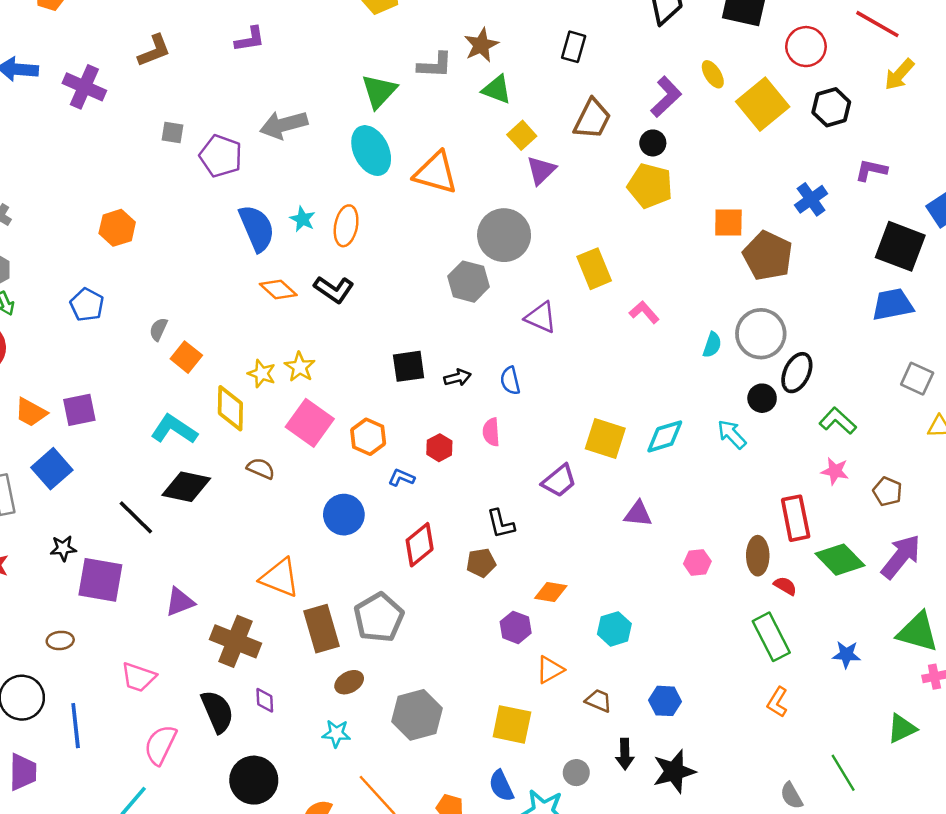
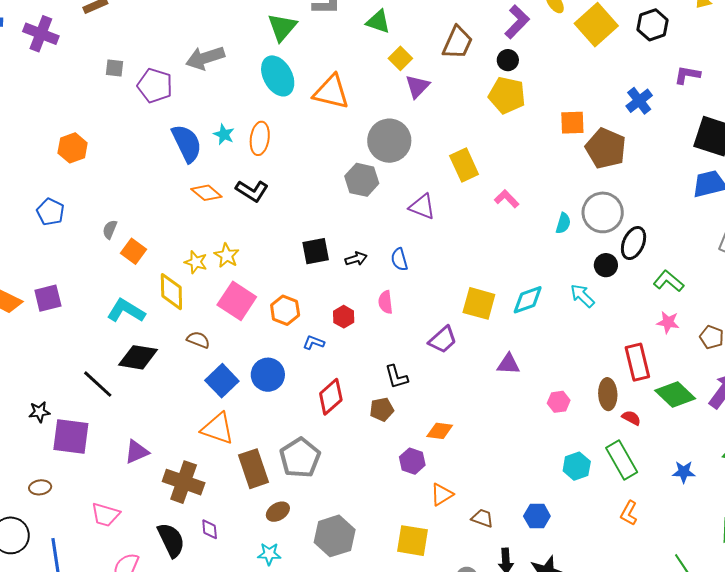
blue square: (52, 469) -> (222, 381), moved
cyan hexagon: (614, 629) -> (577, 466), moved

